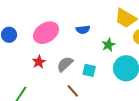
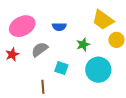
gray semicircle: (65, 64) -> (40, 49), moved
brown line: (73, 91) -> (43, 87), turned 32

